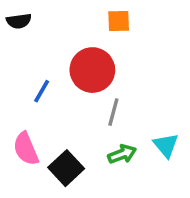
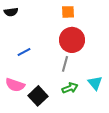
red circle: (92, 70) -> (72, 40), moved
blue line: (42, 91) -> (24, 52), turned 32
pink semicircle: (26, 149) -> (15, 85), turned -48

